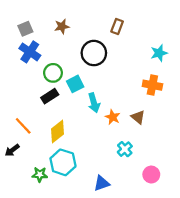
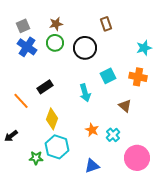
brown rectangle: (117, 27) -> (106, 24), turned -40
green circle: (53, 73) -> (55, 43), moved
cyan square: (75, 84) -> (108, 76), moved
orange star: (113, 117) -> (92, 130), moved
orange line: (23, 126) -> (21, 101), moved
yellow diamond: (57, 131) -> (52, 119), turned -30
pink circle: (151, 175) -> (137, 158), size x1.6

